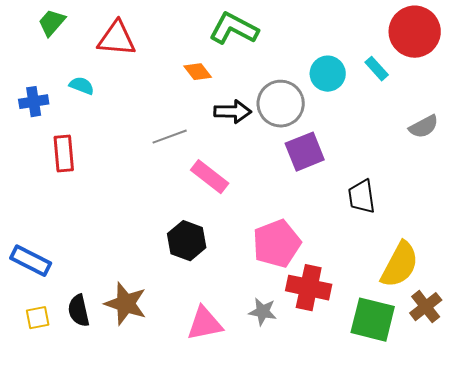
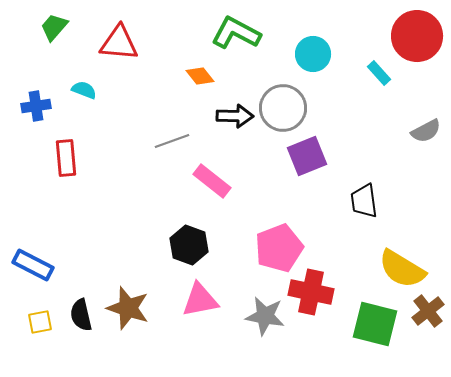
cyan circle: (328, 74) -> (313, 54), moved
yellow semicircle: (400, 265) -> (402, 269), turned 93
gray star: (263, 312) -> (265, 316), size x1.4
pink triangle: (205, 324) -> (200, 300), moved

